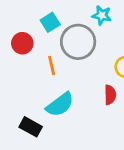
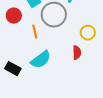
black rectangle: (31, 127) -> (13, 69), moved

